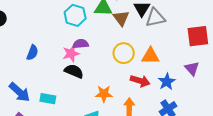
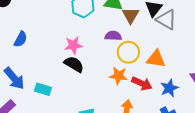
gray triangle: (155, 18) -> (167, 20), turned 35
purple semicircle: (81, 44) -> (113, 36), moved
blue semicircle: (32, 53) -> (21, 39), moved
orange star: (104, 94) -> (118, 76), moved

